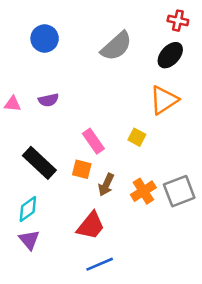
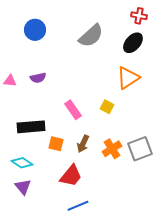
black rectangle: (39, 163) -> (31, 127), turned -48
orange square: (82, 169) -> (56, 144), moved
cyan diamond: (28, 209) -> (22, 163), turned 70

